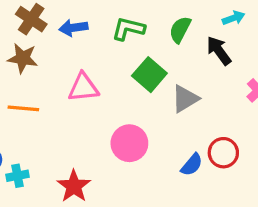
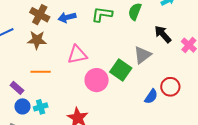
black arrow: (219, 51) -> (163, 34), moved
green square: (149, 75) -> (121, 70), moved
pink circle: (129, 143) -> (97, 80), moved
cyan cross: (17, 176) -> (41, 107), moved

